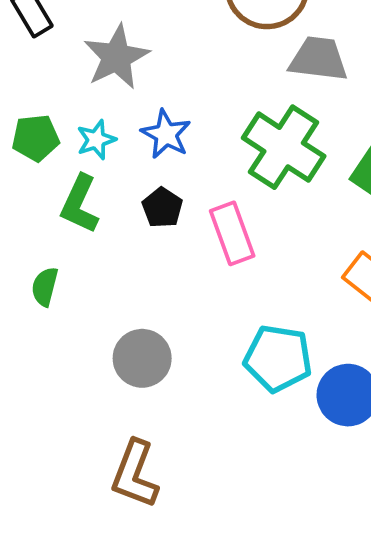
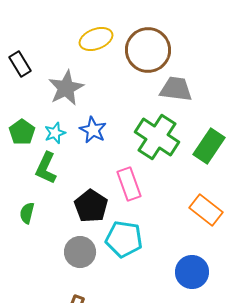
green pentagon: (36, 138) -> (22, 132), turned -30
black pentagon: (162, 208) -> (91, 206), moved, size x1.5
cyan pentagon: (278, 358) -> (124, 239), moved

